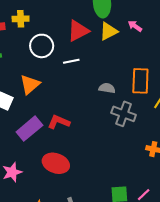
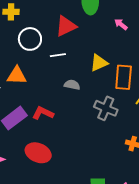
yellow triangle: (109, 31) -> (99, 63), moved
orange triangle: (30, 84) -> (17, 76), turned 40
gray semicircle: (107, 88) -> (72, 85), moved

